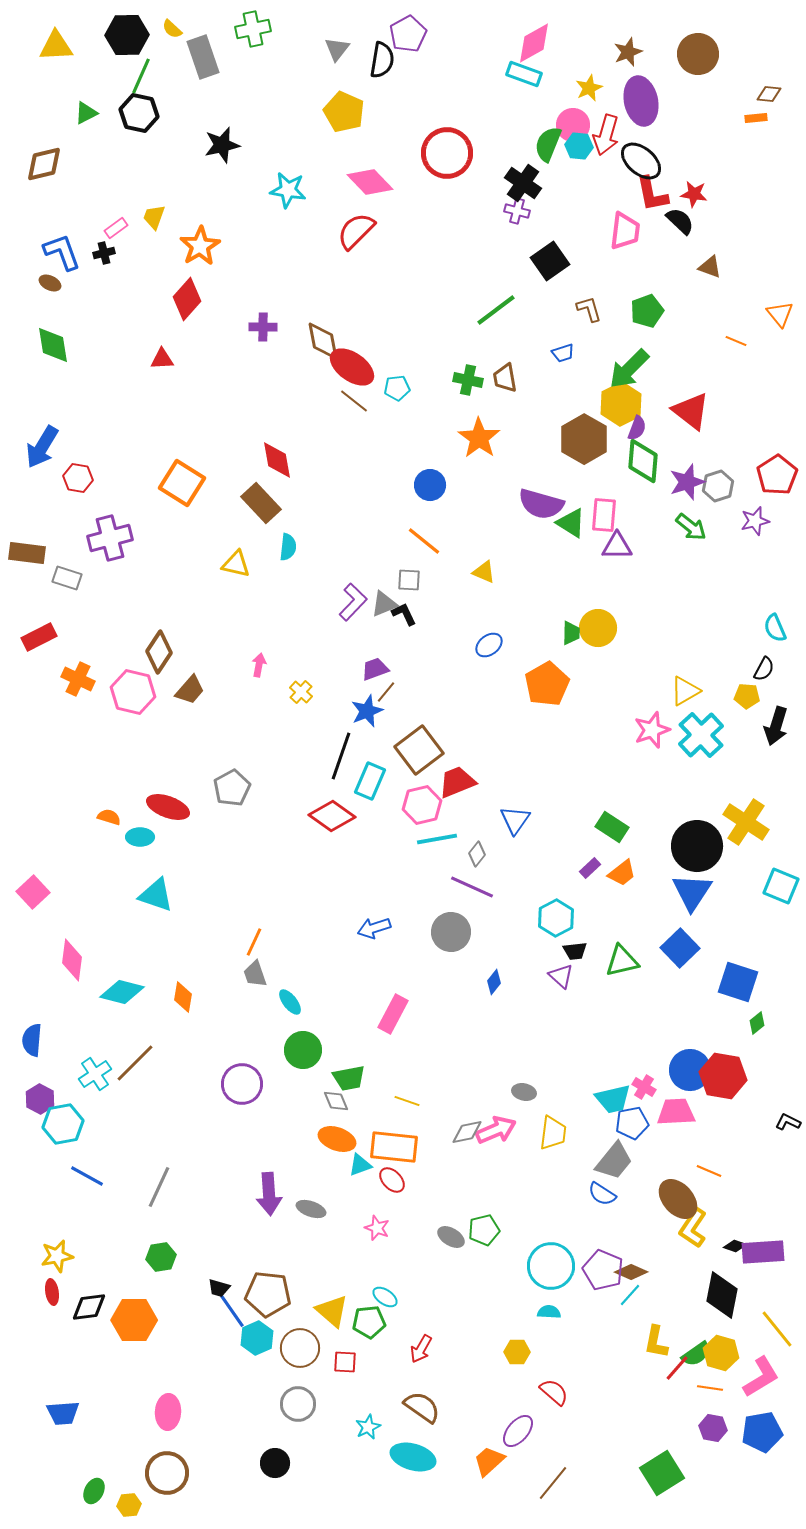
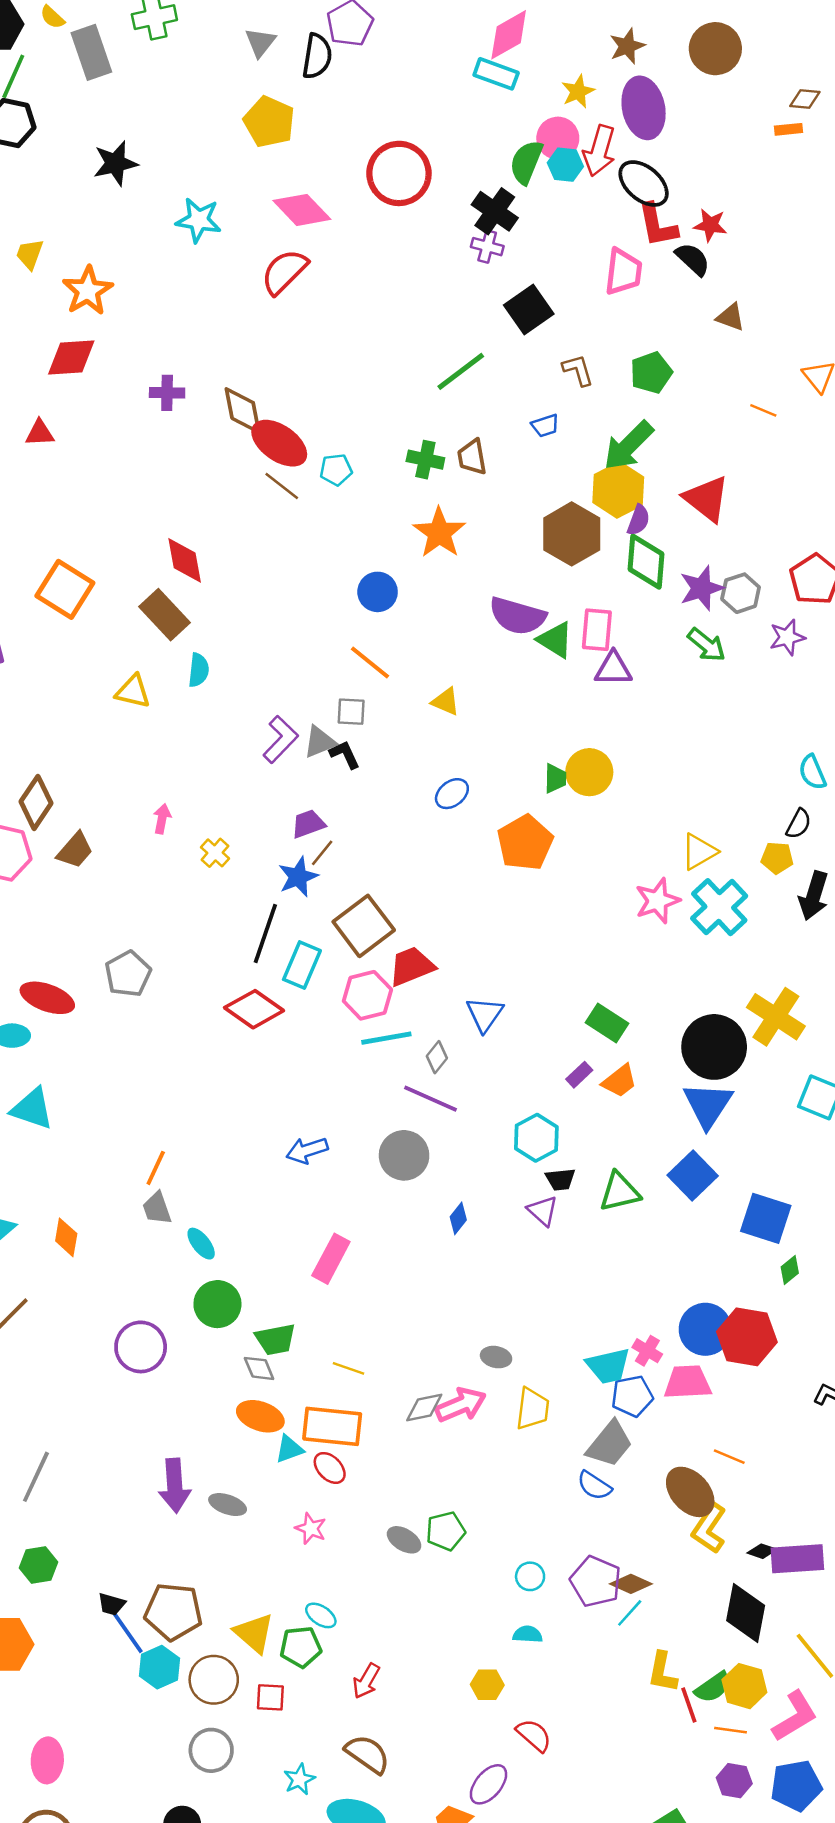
red diamond: (187, 299) -> (71, 357), turned 45
cyan circle: (551, 1266) -> (530, 1576), size x0.5
red line: (677, 1368) -> (689, 1705), turned -60

